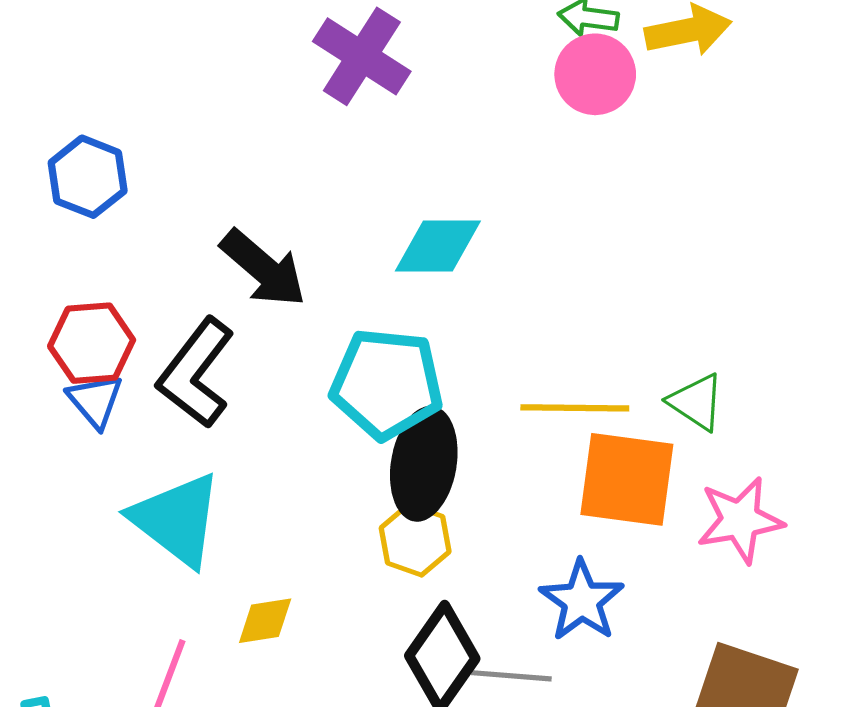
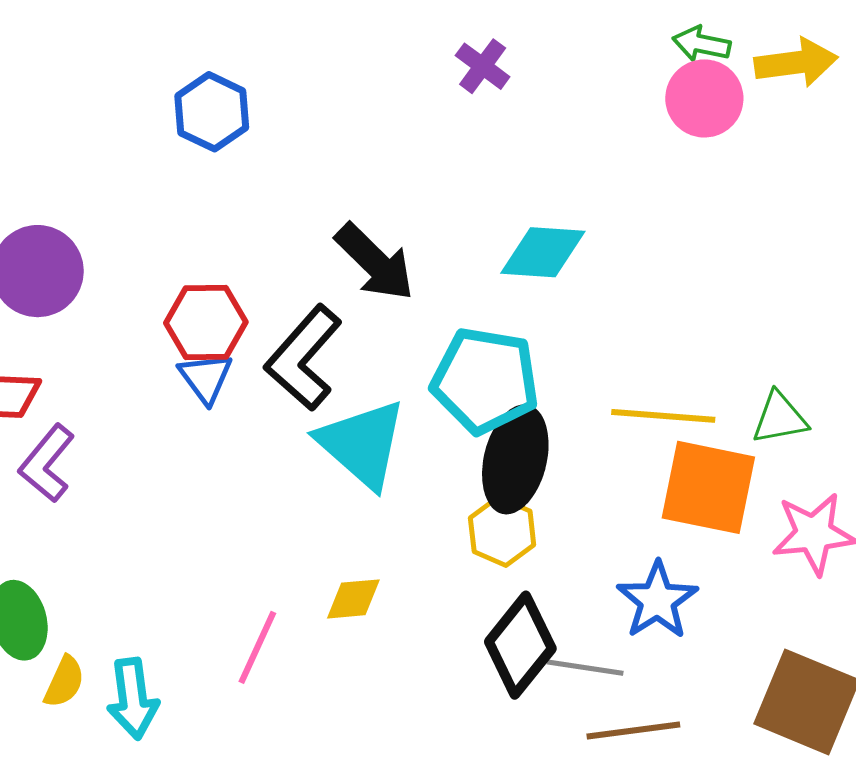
purple cross: (362, 56) -> (483, 66), size x0.6
blue hexagon: (88, 177) -> (212, 112), moved
green triangle: (696, 402) -> (780, 418), turned -48
cyan triangle: (177, 519) -> (362, 444), moved

